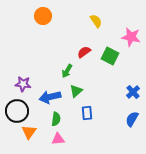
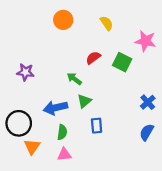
orange circle: (43, 16) -> (63, 20), moved
green arrow: (67, 71) -> (74, 79), turned 96
purple star: (23, 84) -> (25, 72), moved

